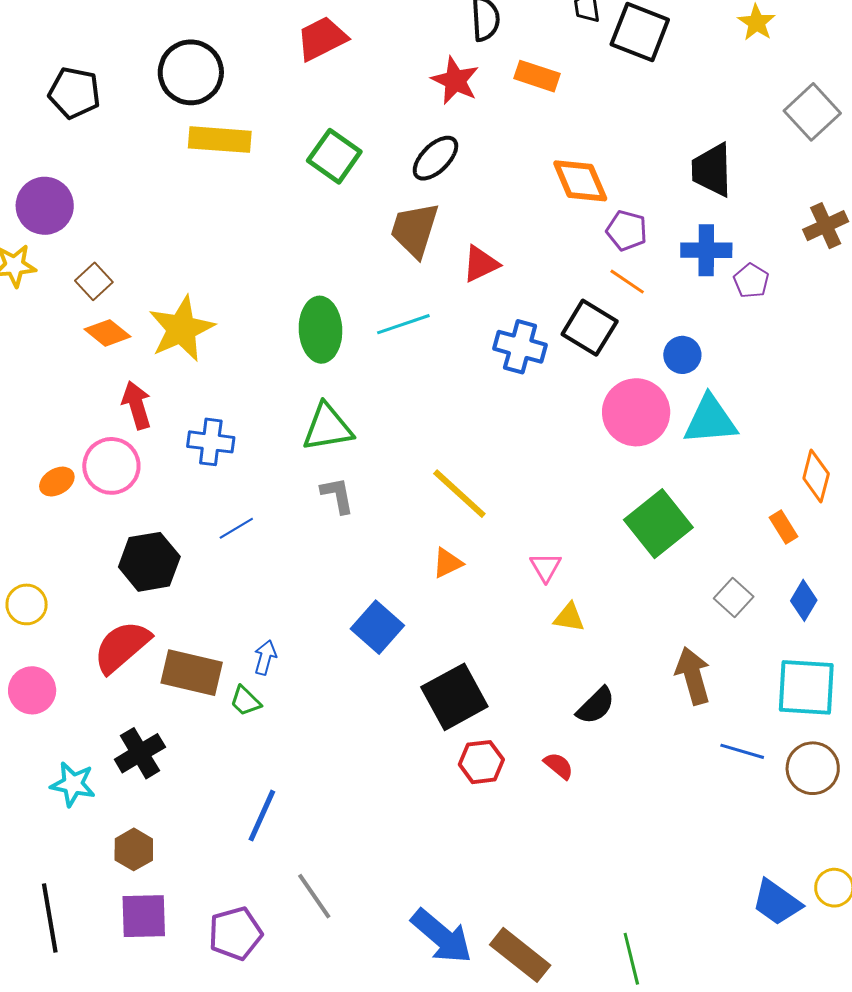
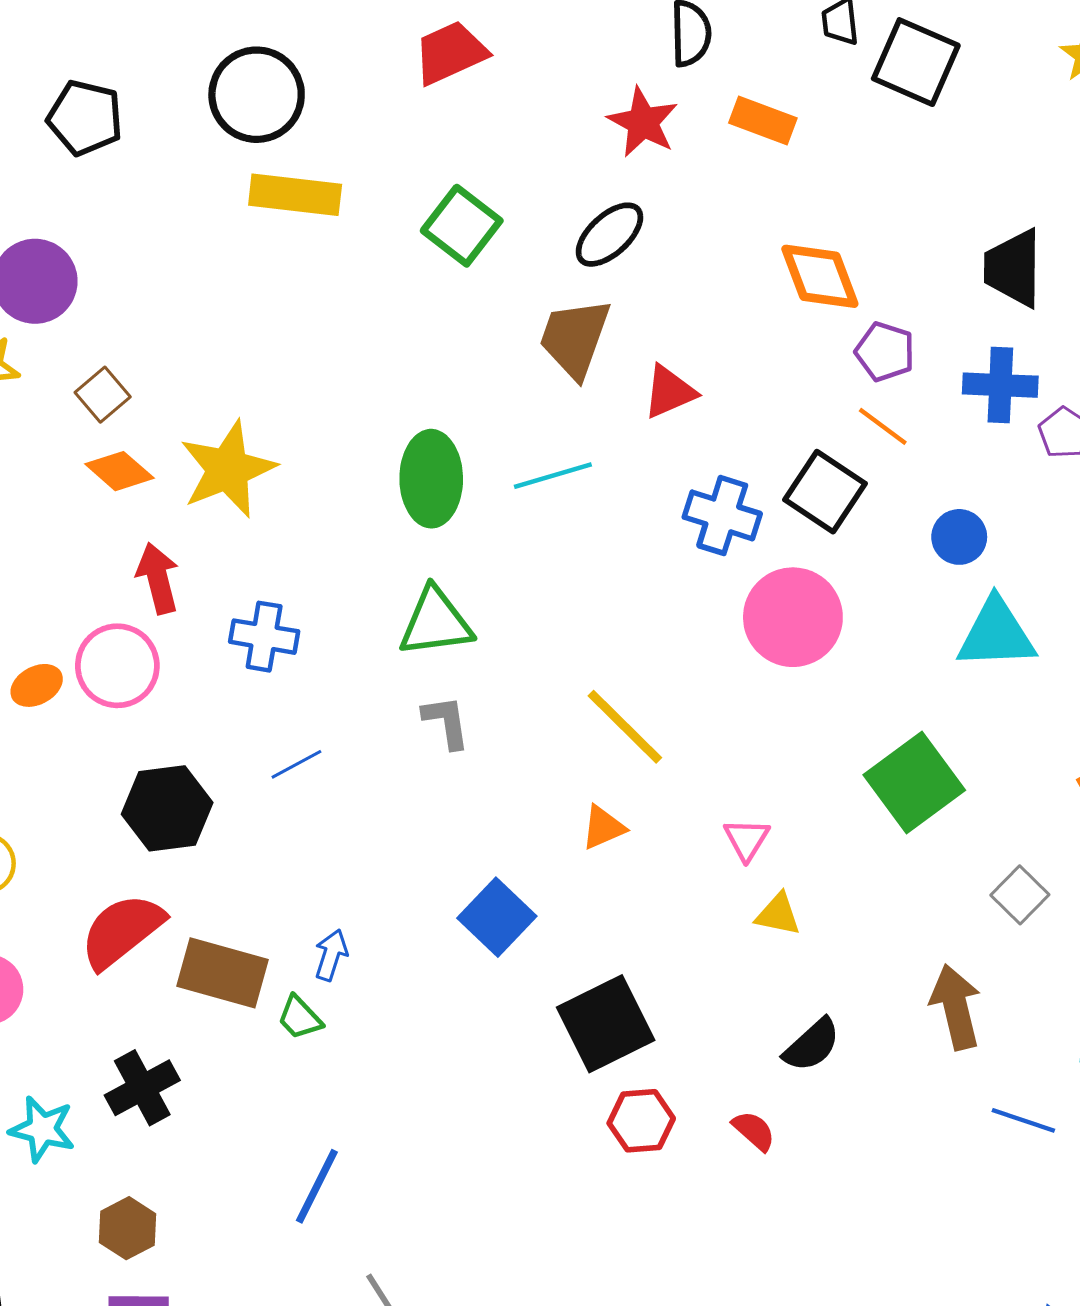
pink circle: (636, 412) -> (793, 617), moved

